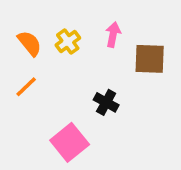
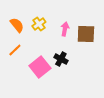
pink arrow: (113, 35) -> (65, 29), moved
pink square: (70, 142) -> (40, 67), moved

